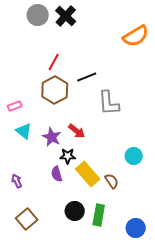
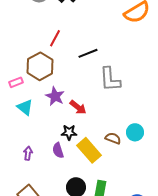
brown hexagon: (55, 90) -> (40, 66), moved
purple star: (52, 137) -> (55, 96), moved
purple arrow: (17, 181) -> (28, 153), moved, turned 32
brown semicircle: (112, 181) -> (113, 138), moved, turned -35

